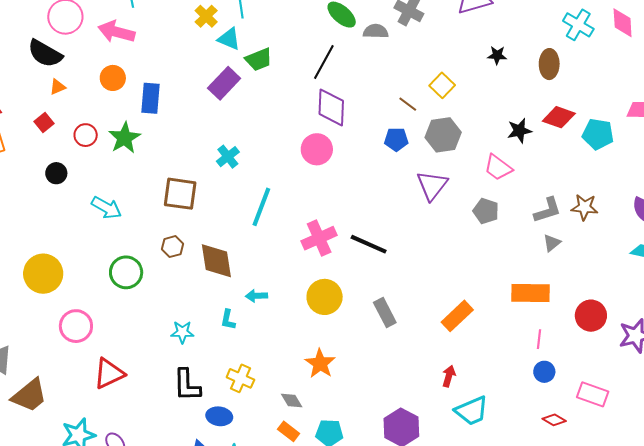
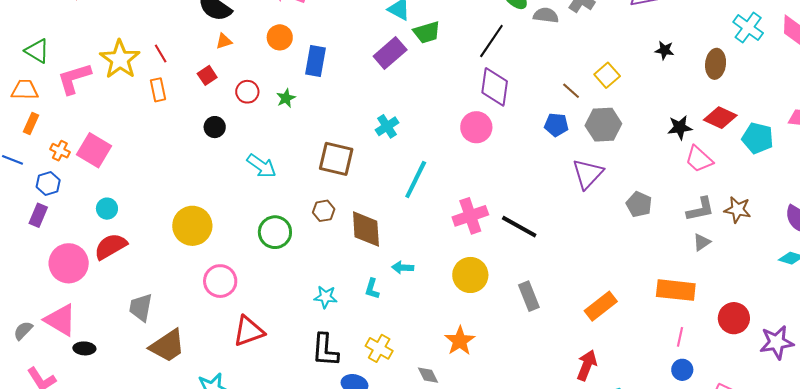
green star: (125, 138) -> (286, 98), size x0.6
pink trapezoid: (498, 168) -> (699, 159), moved
red arrow: (449, 376) -> (587, 365), size x1.4

